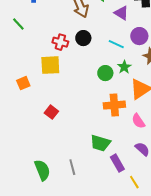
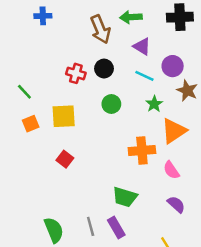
purple triangle: (121, 13) -> (142, 46), moved
green line: (18, 24) -> (24, 92), moved
yellow square: (50, 65) -> (64, 116), moved
green circle: (105, 73) -> (111, 104), moved
purple rectangle: (117, 163) -> (116, 228), moved

